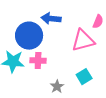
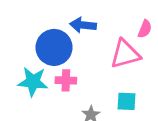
cyan square: (84, 77) -> (126, 101), turned 35

